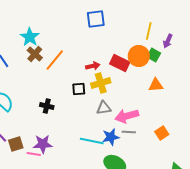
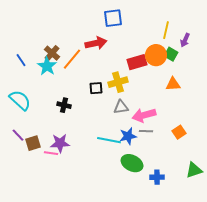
cyan star: (30, 37) -> (47, 66), moved
red rectangle: (120, 63) -> (137, 62), turned -42
red arrow: (93, 66) -> (96, 43), moved, size x1.5

